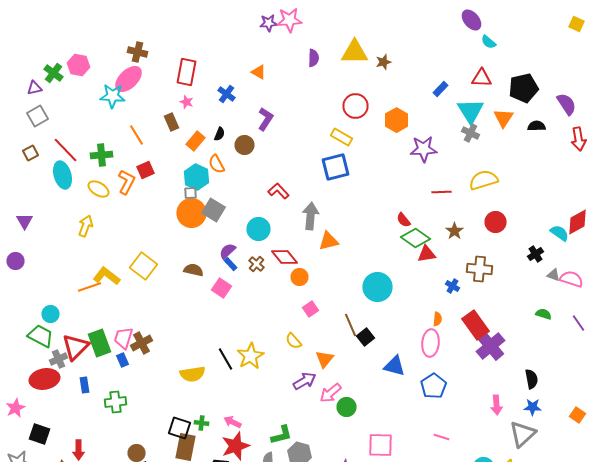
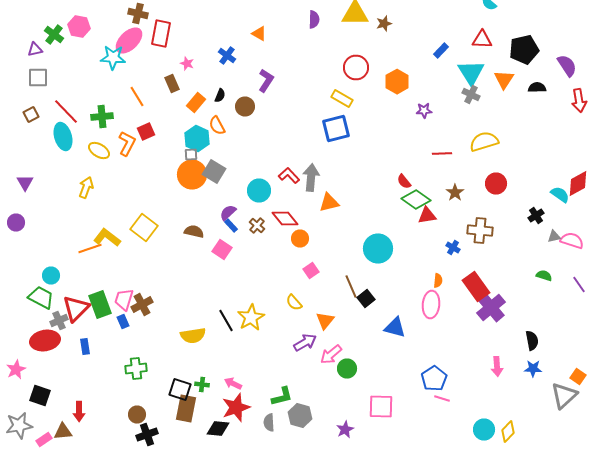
red rectangle: (186, 72) -> (161, 34), moved
gray square: (38, 116) -> (38, 78), turned 30
purple star: (424, 149) -> (424, 110), size x0.6
red L-shape: (278, 191) -> (289, 176), moved
gray triangle: (554, 275) -> (554, 236), turned -32
blue pentagon: (434, 386) -> (434, 378), moved
green cross: (116, 402) -> (136, 368), moved
gray triangle: (522, 434) -> (564, 396), moved

